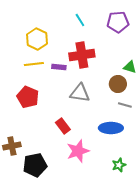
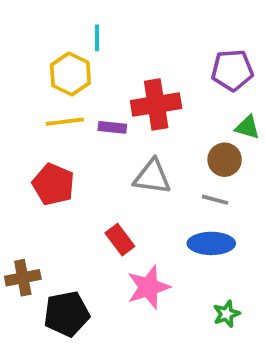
cyan line: (80, 20) -> (97, 38), moved, turned 32
purple pentagon: (118, 22) -> (232, 70), moved
gray line: (125, 105) -> (215, 200), moved

